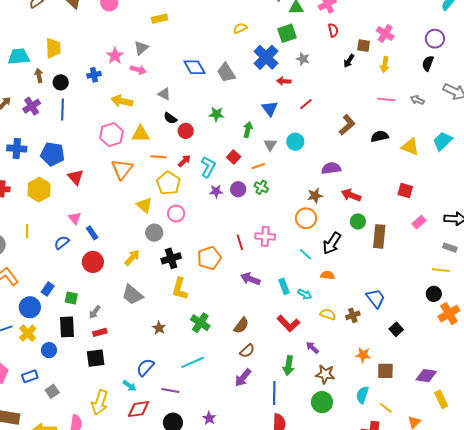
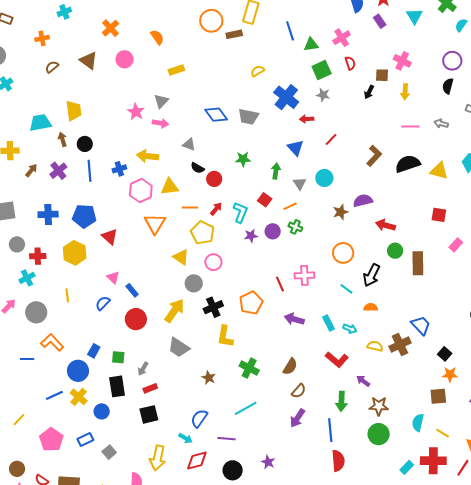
green square: (287, 33) -> (322, 70), moved
gray trapezoid: (226, 73) -> (248, 117), turned -40
blue cross: (94, 75) -> (119, 169), moved
black semicircle: (380, 136) -> (408, 164), size x1.4
brown star: (315, 196) -> (341, 212), moved
yellow arrow: (132, 258) -> (174, 311), size x1.4
brown cross: (353, 315) -> (400, 345), size x1.5
orange star: (363, 355) -> (450, 374), moved

